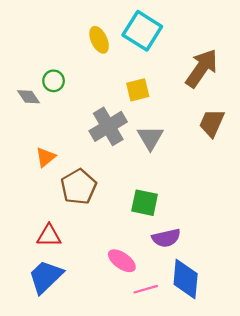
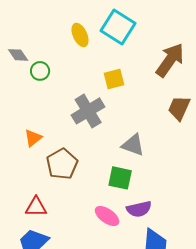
gray diamond: (28, 97) -> (18, 55), moved
gray triangle: (150, 138) -> (133, 145), moved, turned -40
pink ellipse: (122, 261) -> (107, 216), moved

